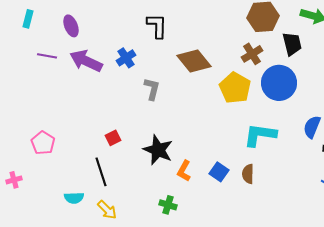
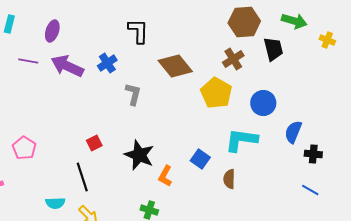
purple ellipse: (71, 26) -> (52, 31), turned 40
blue circle: (279, 83) -> (263, 103), moved, size x0.7
blue square: (219, 172) -> (200, 159), moved

